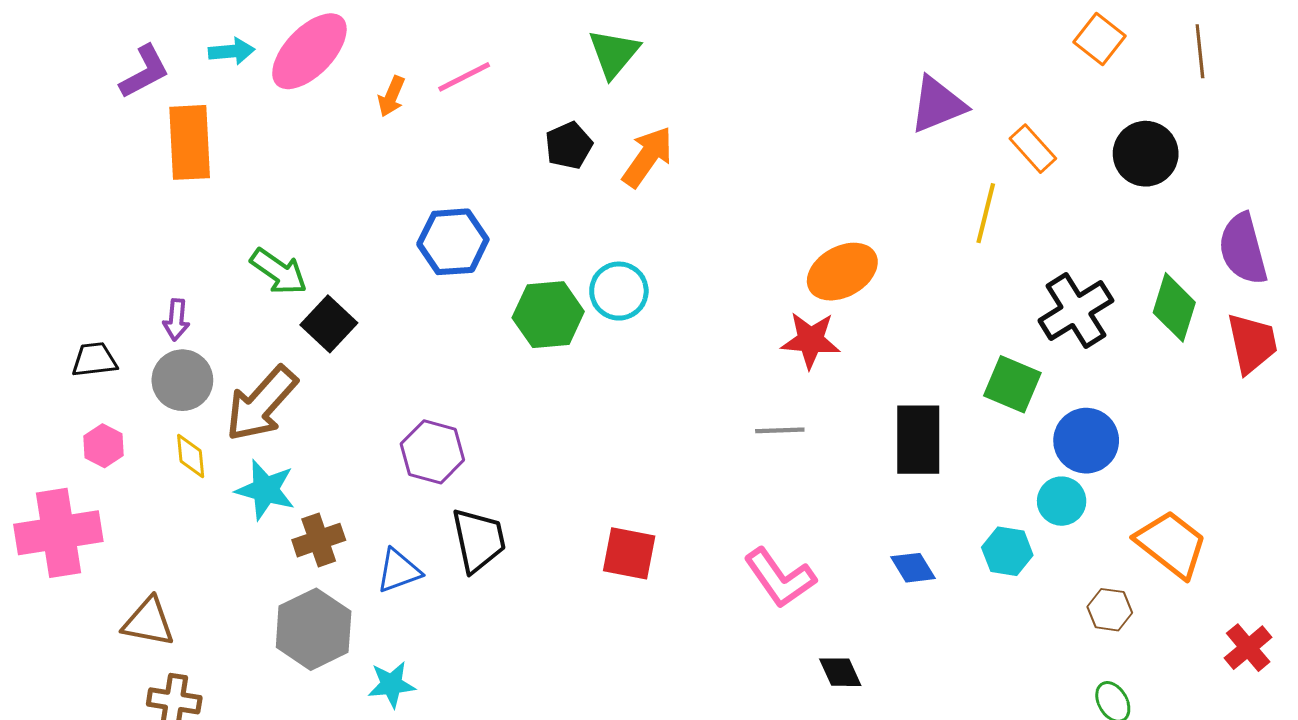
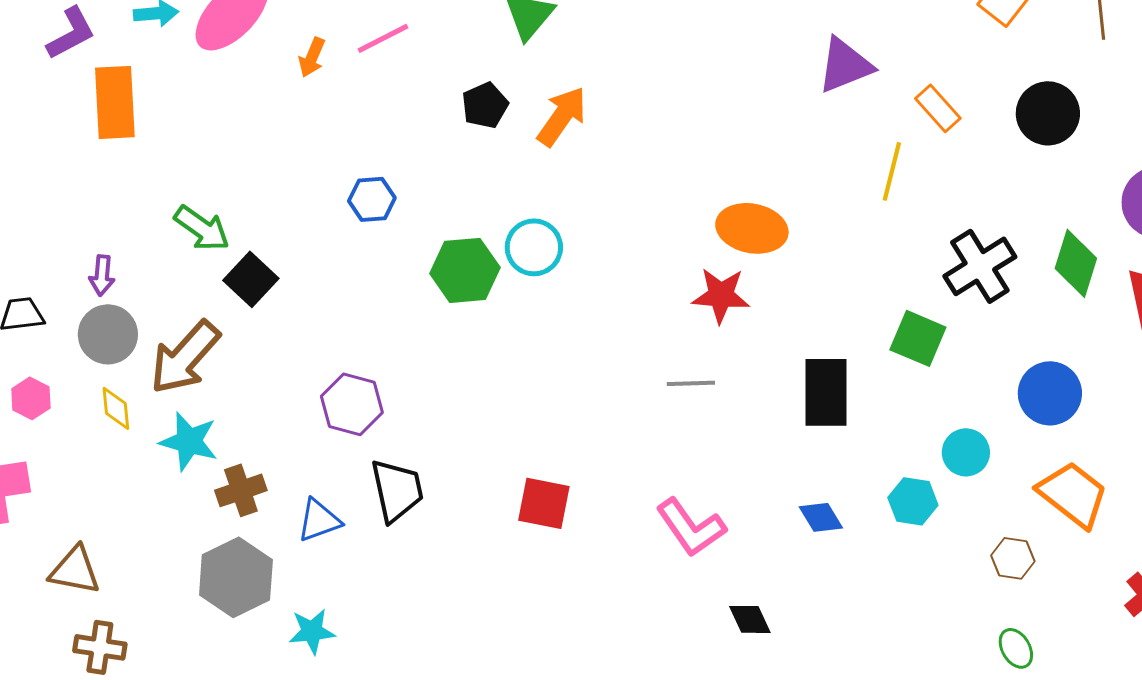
blue hexagon: (453, 242) -> (372, 199), size x0.7
orange ellipse: (842, 272) -> (752, 228), turned 40
blue circle: (1086, 441) -> (1050, 393), moved

